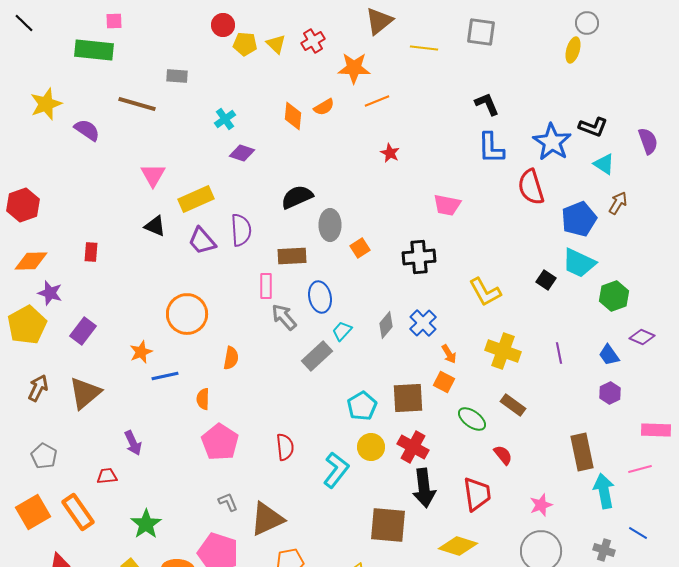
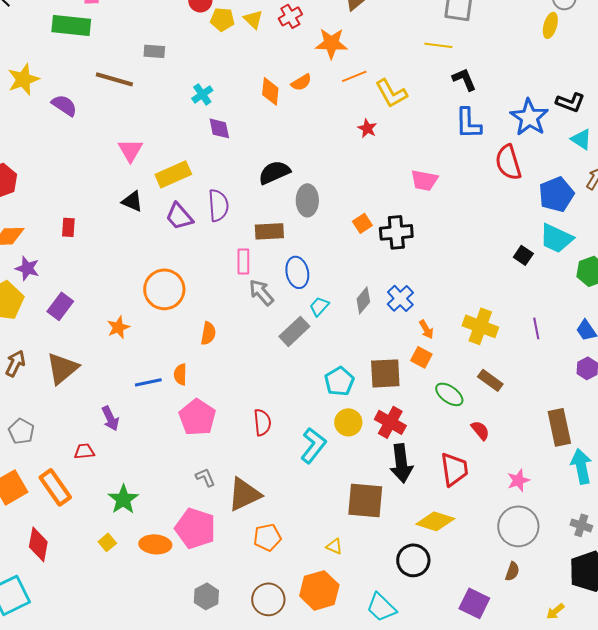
yellow line: (424, 48) -> (438, 45), moved
purple diamond: (242, 153) -> (219, 128), turned 60
orange square: (360, 248) -> (362, 223), moved
yellow L-shape: (485, 292) -> (391, 93), moved
blue line: (165, 376) -> (148, 382), moved

